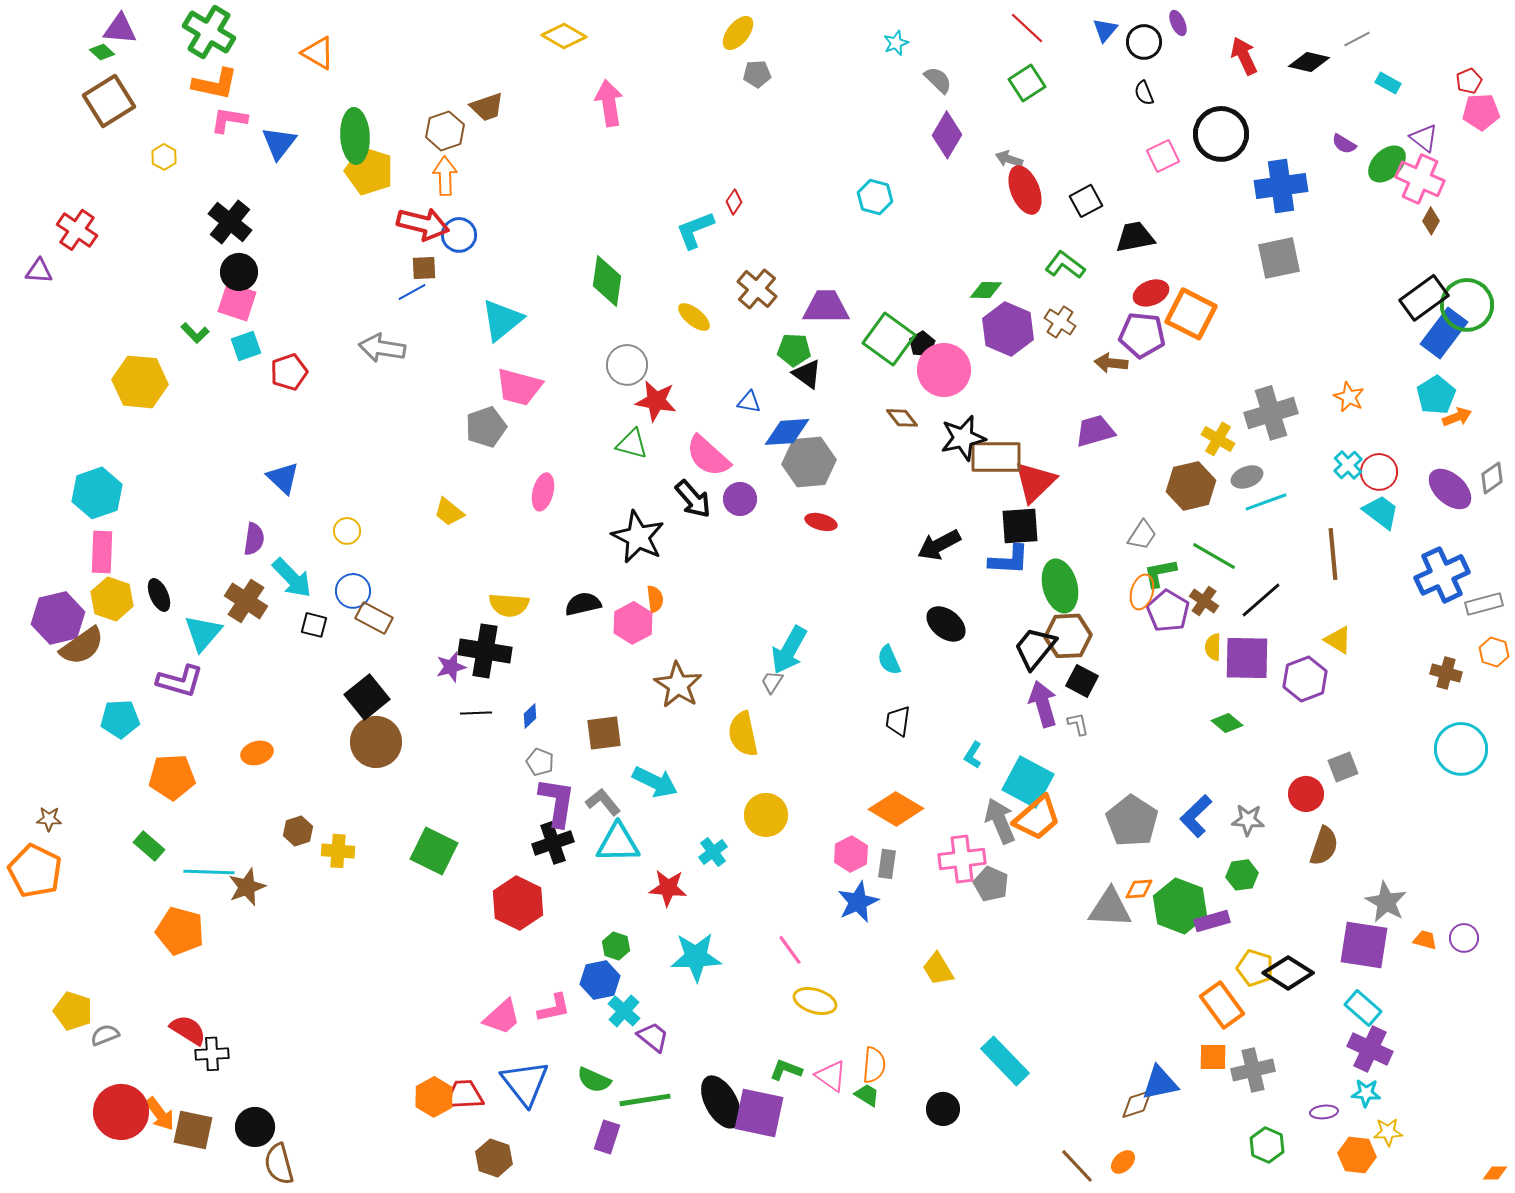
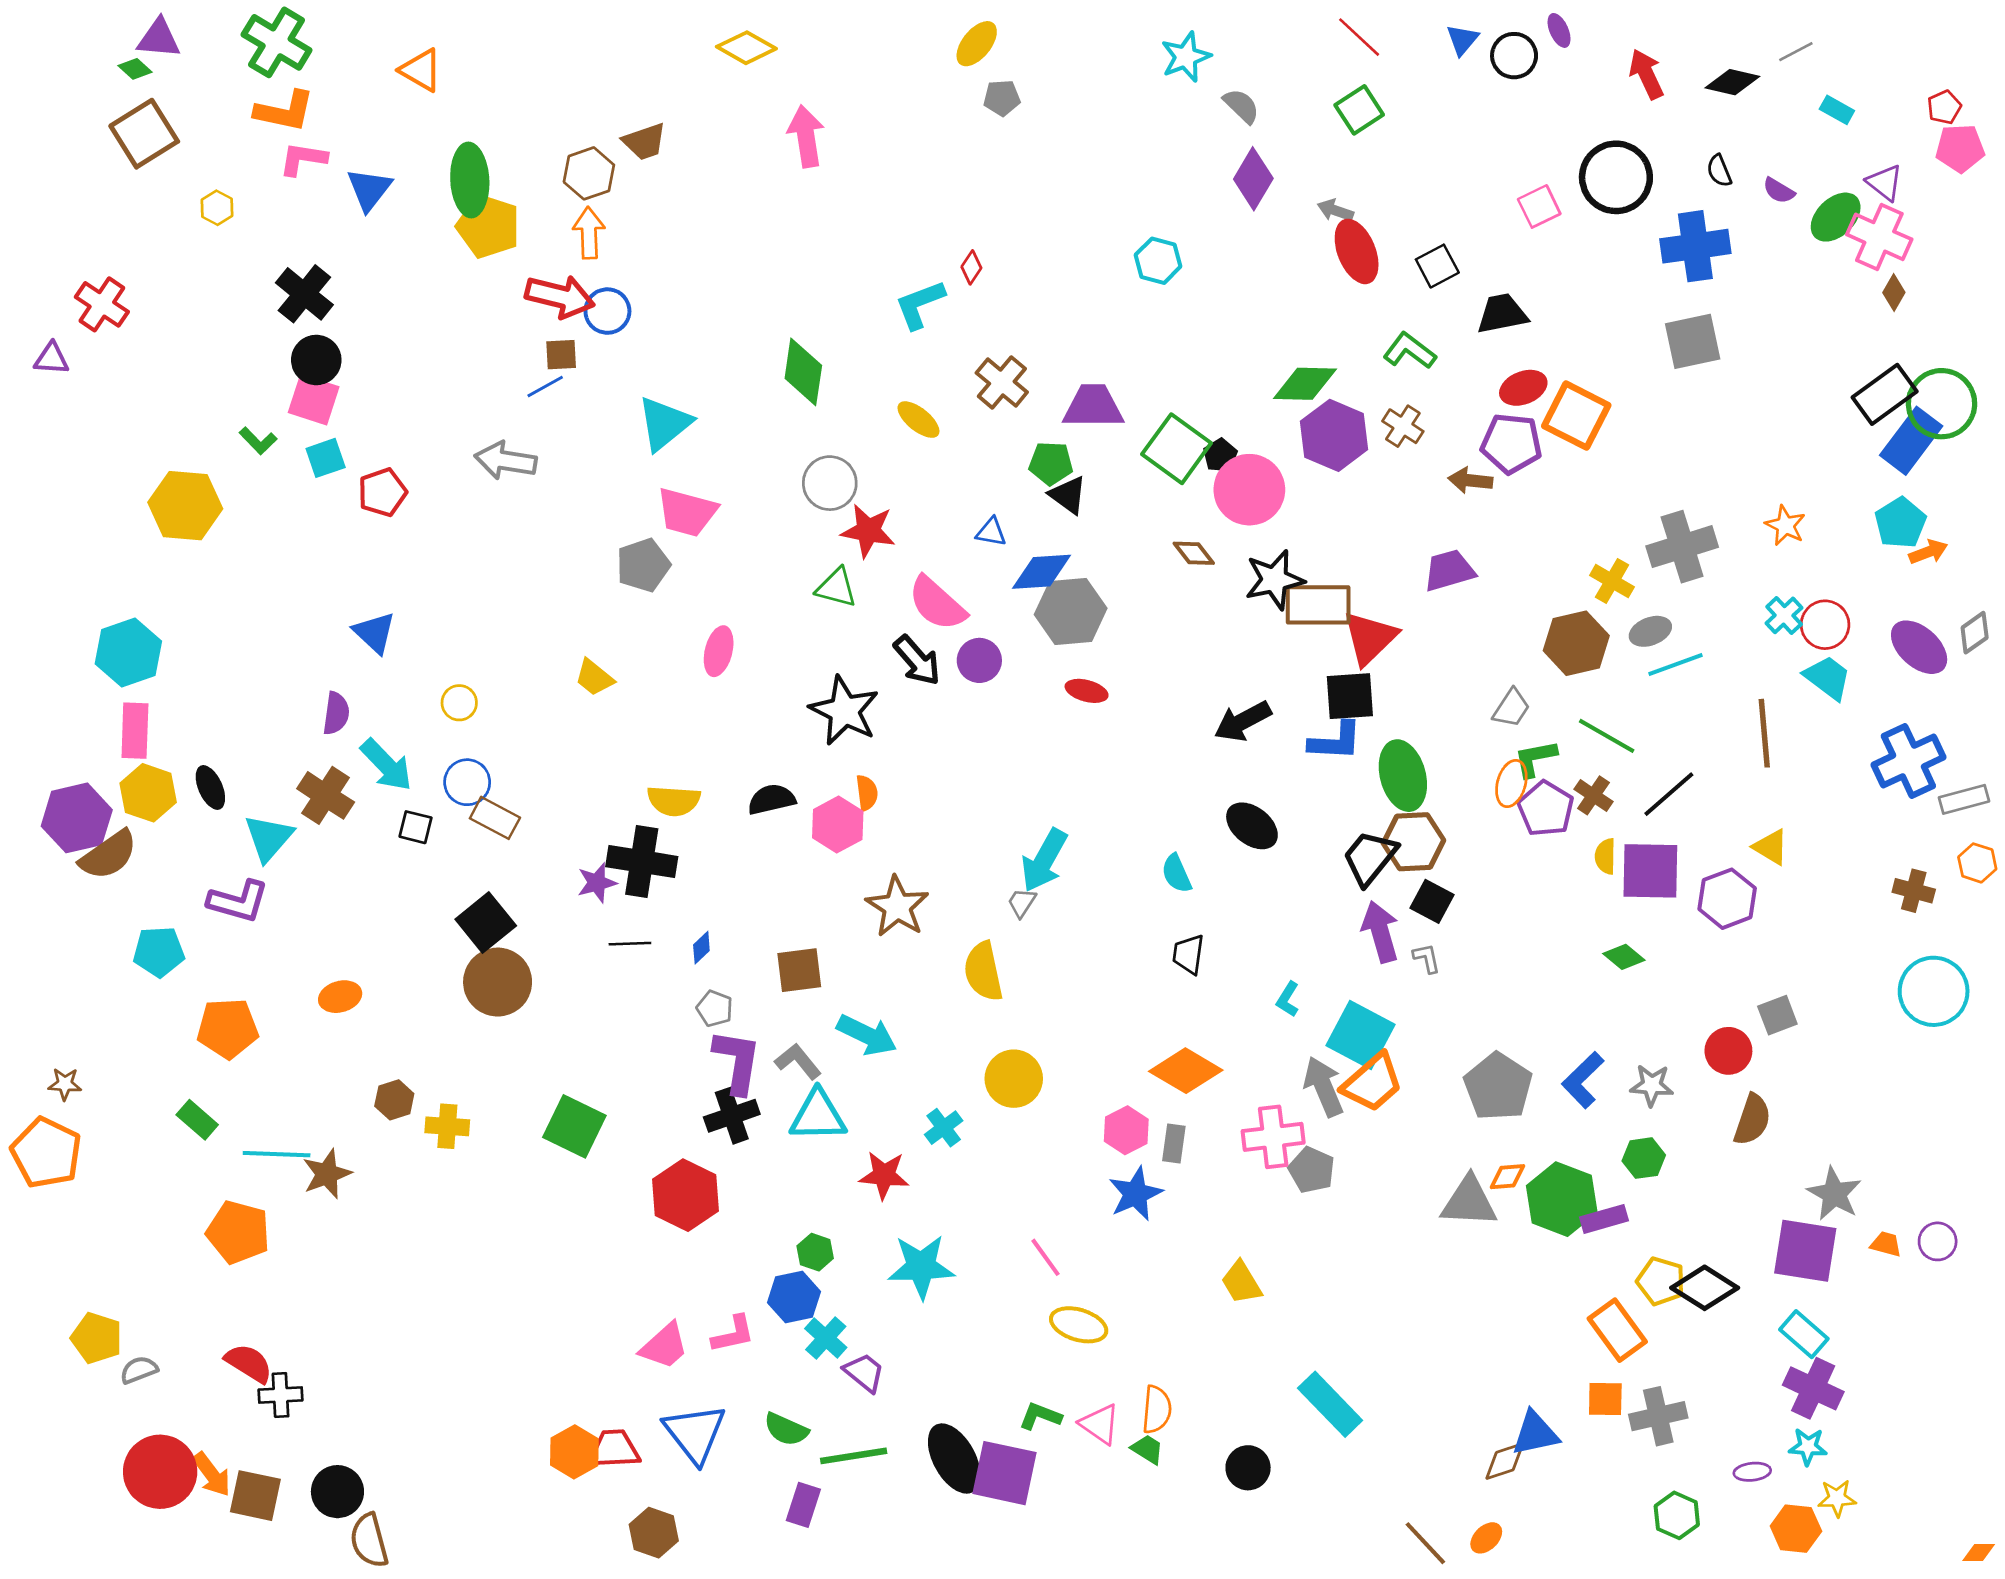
cyan star: (896, 43) -> (1186, 57), size x1.5
black semicircle: (1144, 93) -> (1719, 171), moved
green diamond: (986, 290) -> (1305, 384), size x1.5

